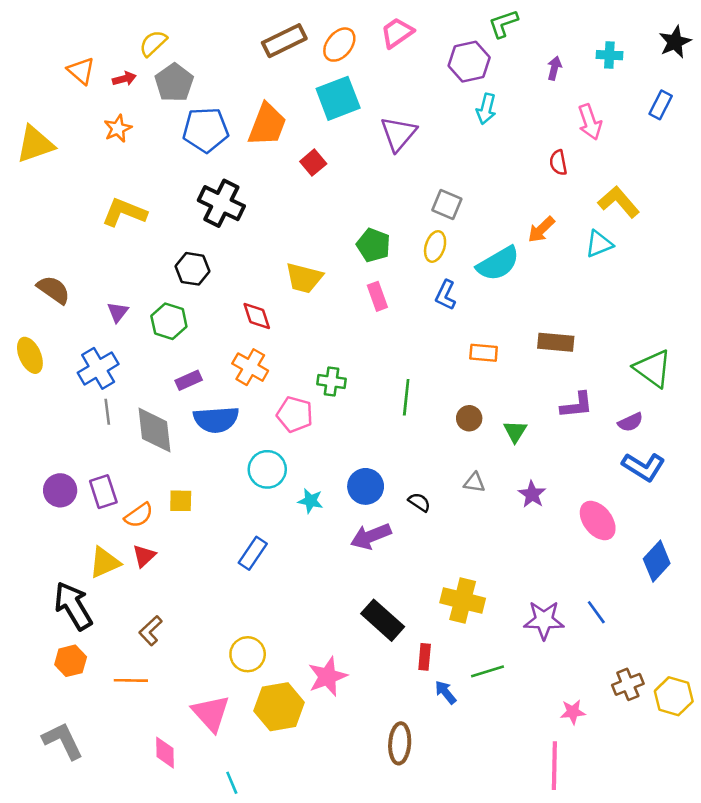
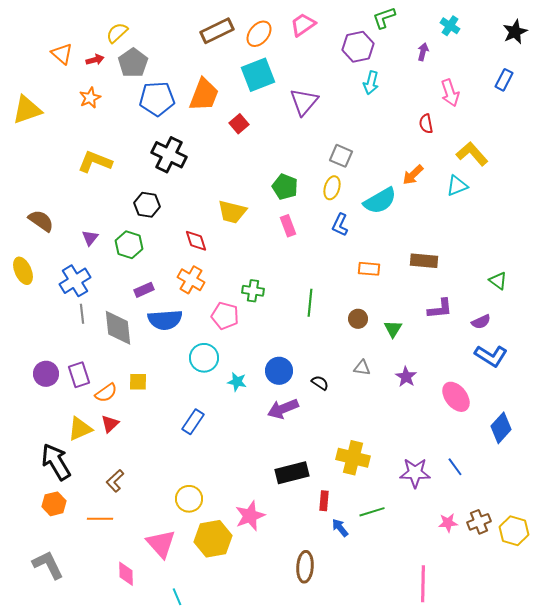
cyan cross: (609, 55) -> (450, 26), moved, turned 30
green triangle: (653, 368) -> (498, 281), size x0.6
black rectangle: (383, 620) -> (292, 473), turned -56
pink star: (573, 712) -> (448, 523), moved

